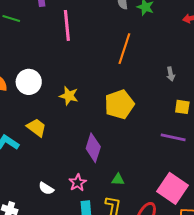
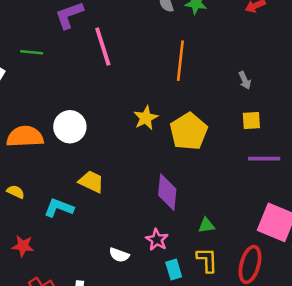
yellow star: (69, 96) -> (146, 118), moved, turned -30
yellow square: (182, 107) -> (251, 121), moved

